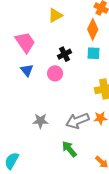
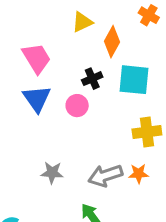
orange diamond: (93, 29) -> (112, 42), moved
cyan square: (93, 53) -> (134, 80), size x1.6
blue triangle: (27, 70) -> (37, 99), size x1.5

